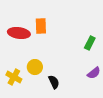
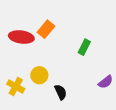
orange rectangle: (41, 26) -> (46, 29), turned 42
green rectangle: (90, 43) -> (84, 47), moved

